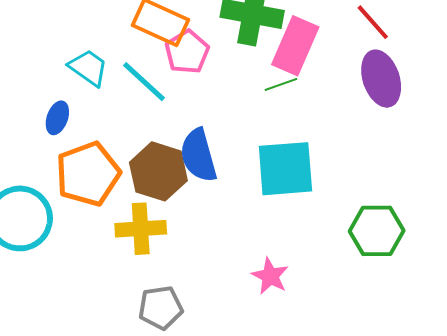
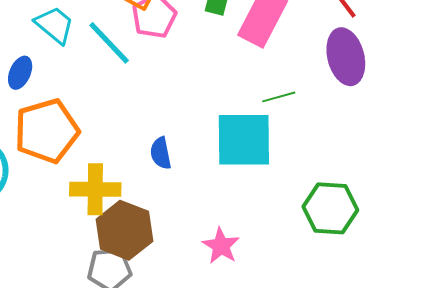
green line: (281, 84) -> (279, 97), moved
blue semicircle: (198, 155) -> (161, 153), moved, size x0.6
brown hexagon: (158, 171) -> (124, 230), moved

